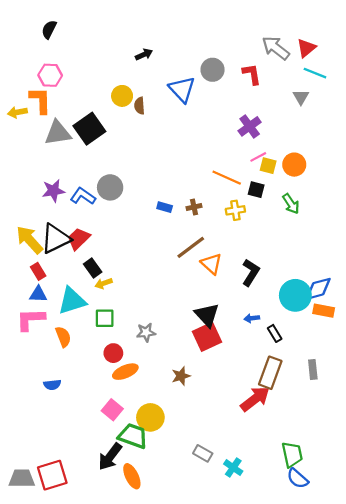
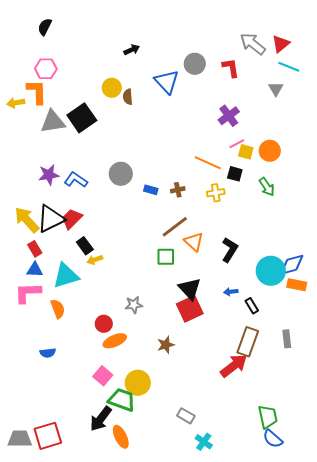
gray circle: (110, 187) -> (121, 174), moved
green square: (105, 318) -> (166, 257), moved
cyan cross: (233, 468) -> (204, 442), moved

